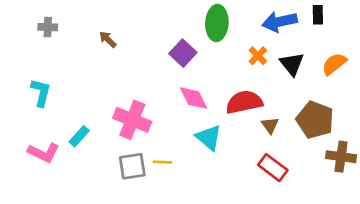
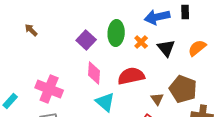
green ellipse: (217, 23) -> (116, 33), moved
pink diamond: (194, 98) -> (94, 73), turned 30
brown triangle: (270, 125) -> (157, 99), moved

